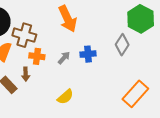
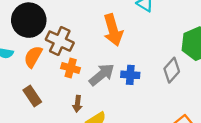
gray arrow: (64, 58) -> (102, 75), size x1.6
brown arrow: (26, 74) -> (77, 104), moved

